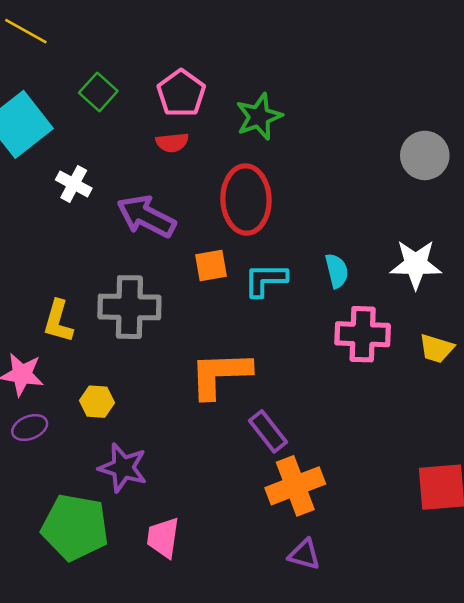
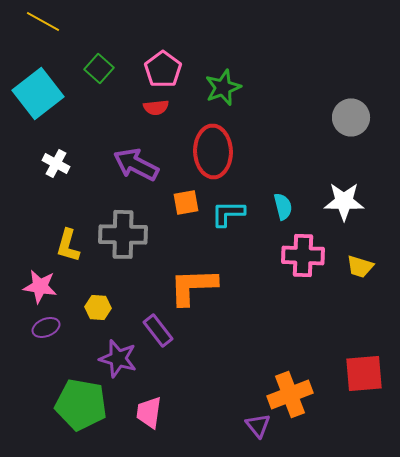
white cross: (74, 184) -> (56, 163), moved
purple rectangle: (268, 431) -> (158, 330), moved
orange cross: (295, 486) -> (290, 394), moved
purple triangle: (304, 554) -> (258, 425), turned 36

